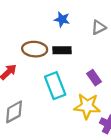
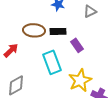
purple rectangle: (94, 78) -> (77, 45), moved
yellow star: (87, 106) -> (80, 80), turned -30

